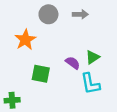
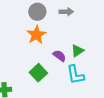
orange star: (25, 40) -> (36, 35), moved
green square: (41, 74) -> (38, 73), moved, turned 36

